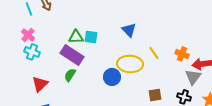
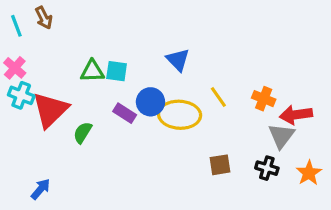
purple rectangle: (72, 55) -> (125, 113), moved, size x0.6
blue circle: (112, 77) -> (150, 102), moved
red triangle: (40, 84) -> (50, 110), moved, size x1.4

